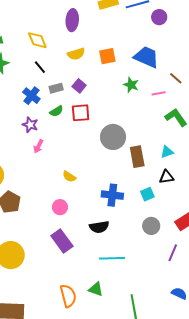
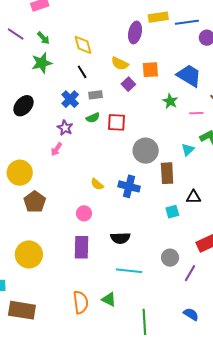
purple ellipse: (72, 20) -> (135, 33), moved
yellow semicircle: (76, 54) -> (120, 64), turned 36
purple square: (79, 86) -> (128, 84), moved
pink arrow: (38, 146) -> (56, 149), moved
cyan triangle: (167, 152) -> (188, 150), moved, turned -32
blue cross: (112, 195) -> (129, 186), moved
gray circle: (151, 226) -> (170, 258), moved
purple rectangle: (62, 241) -> (82, 247), turned 30

